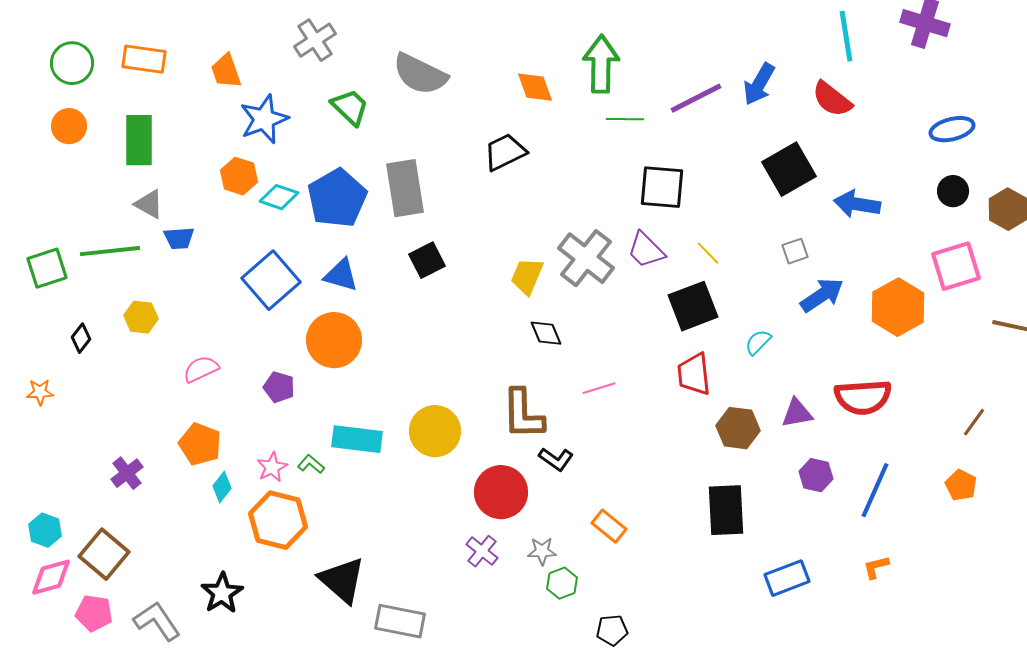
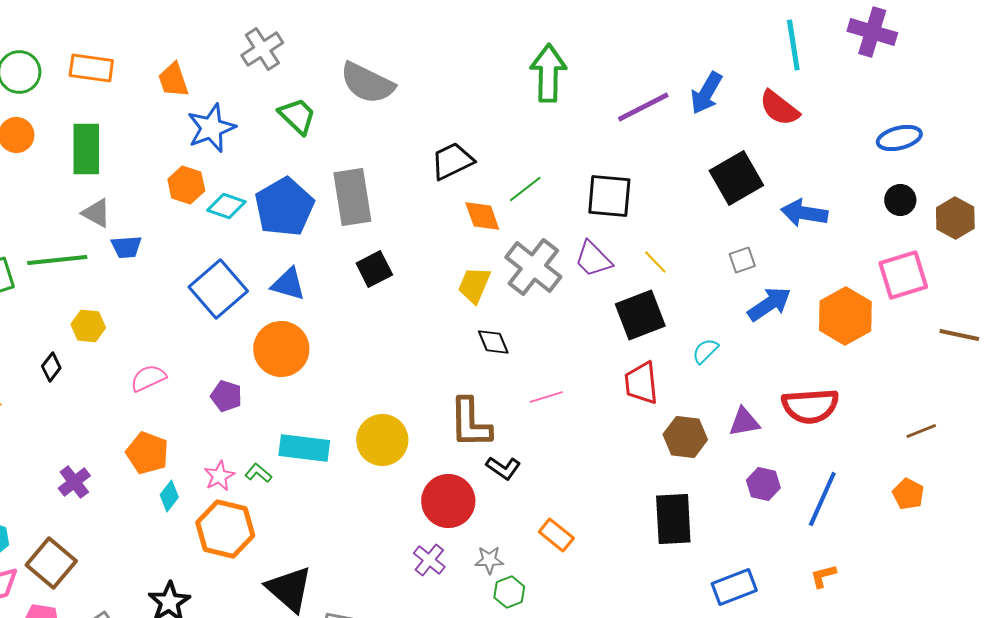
orange diamond: (535, 87) -> (482, 216), moved
green line: (625, 119) -> (525, 189), moved, turned -39
black diamond: (81, 338) -> (51, 367), moved
brown line: (974, 422) -> (921, 431), turned 32

